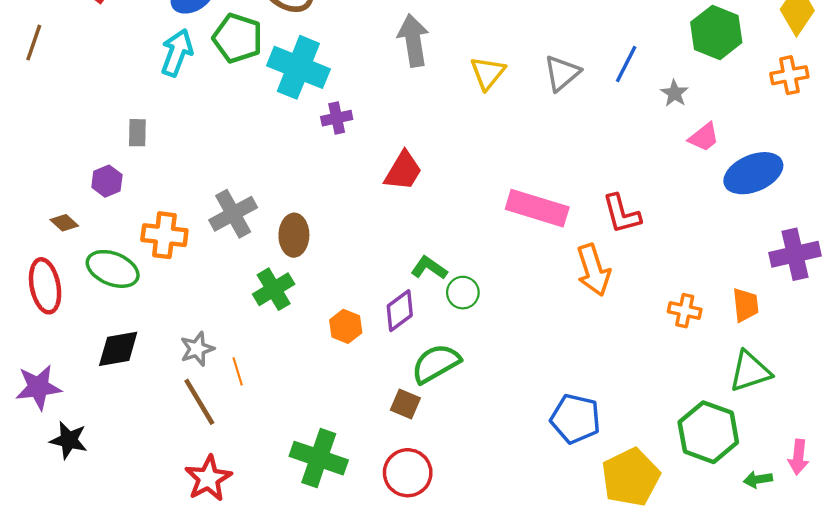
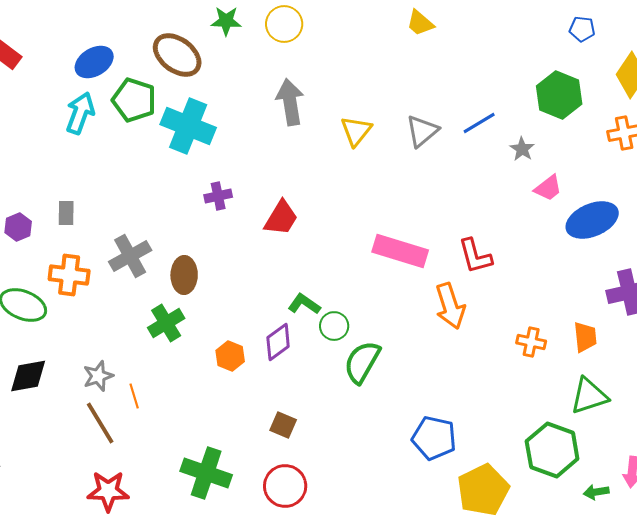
blue line: (626, 64) -> (479, 123), turned 32
purple cross: (337, 118) -> (218, 196), moved
gray rectangle: (137, 133) -> (66, 213), moved
green semicircle: (436, 364) -> (362, 362), moved, turned -30
red star: (208, 478) -> (108, 491), turned 30

